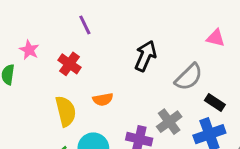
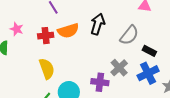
red cross: (69, 64) -> (46, 36), turned -35
orange semicircle: (103, 99) -> (68, 31), moved, size x1.5

